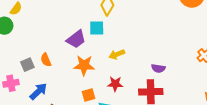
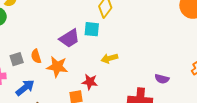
orange star: (84, 65) -> (57, 67), moved
purple semicircle: (158, 68) -> (162, 79), moved
red star: (115, 84) -> (90, 82), moved

